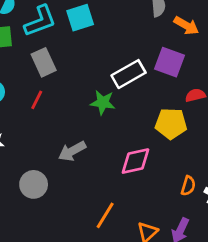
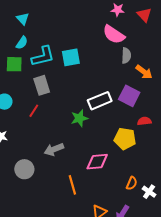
green star: (103, 102) -> (79, 118), turned -30
orange line: (105, 215) -> (72, 185), moved, turned -54

